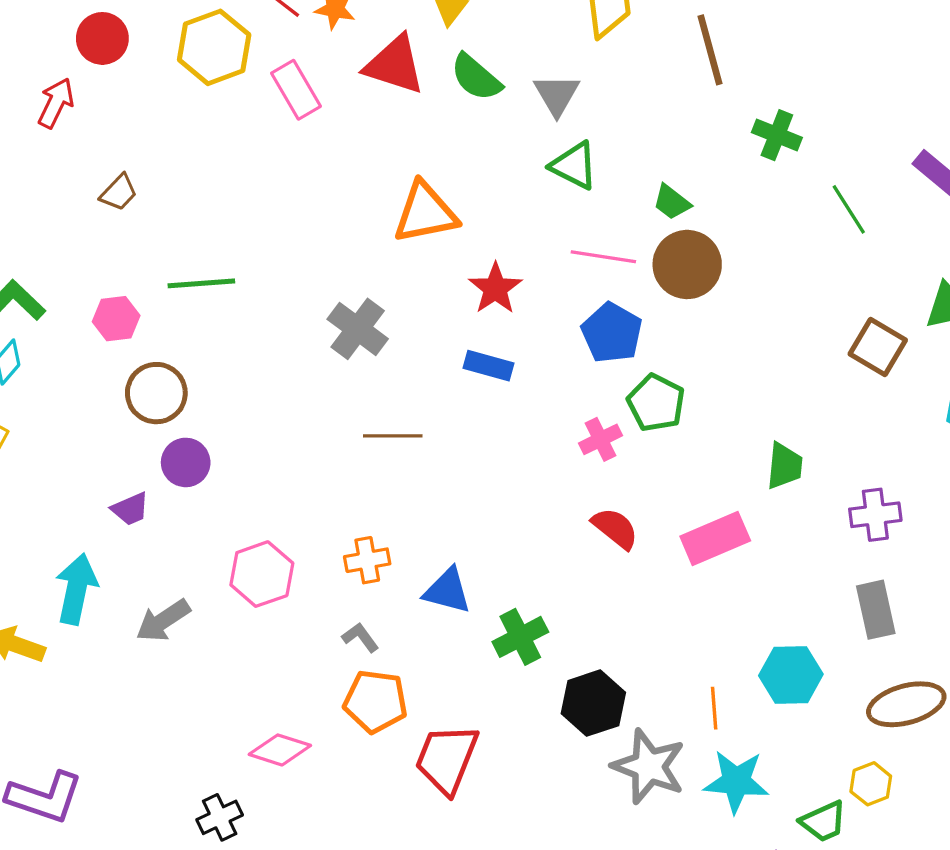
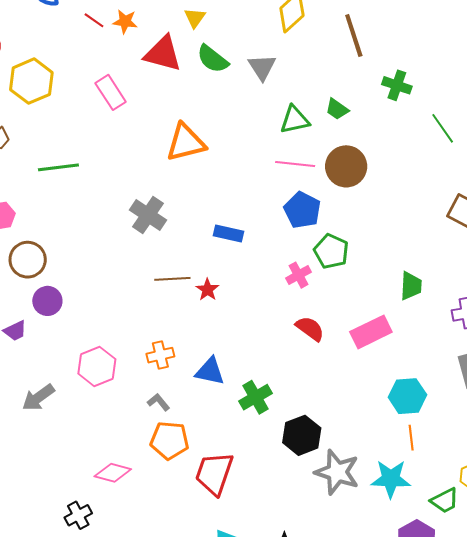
yellow hexagon: (214, 47) -> (31, 81), moved
pink rectangle: (296, 90) -> (111, 92), moved
green triangle: (574, 166) -> (295, 120), moved, turned -36
green trapezoid: (672, 202) -> (337, 109), moved
green line: (201, 283) -> (58, 167), moved
red star: (495, 288) -> (207, 290), moved, size x0.7
cyan hexagon: (791, 675) -> (407, 396), moved
orange line: (714, 708) -> (411, 438), moved

